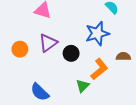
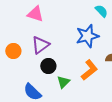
black circle: (71, 53) -> (48, 66), moved
green triangle: (83, 86) -> (63, 82), moved

